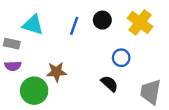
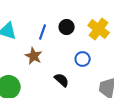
brown star: (56, 72) -> (34, 56), moved, turned 30
black semicircle: (109, 84) -> (62, 80), moved

